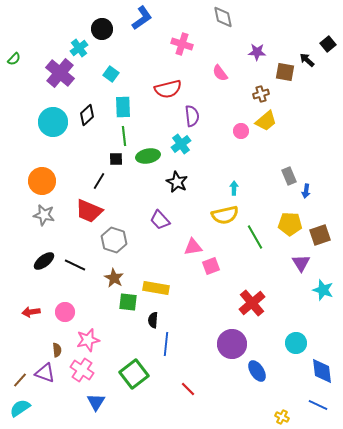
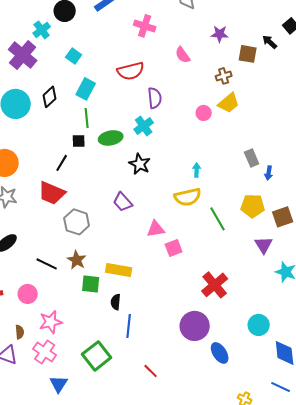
cyan rectangle: (123, 107) -> (86, 89), turned 30
black line: (75, 265) -> (47, 264), moved

